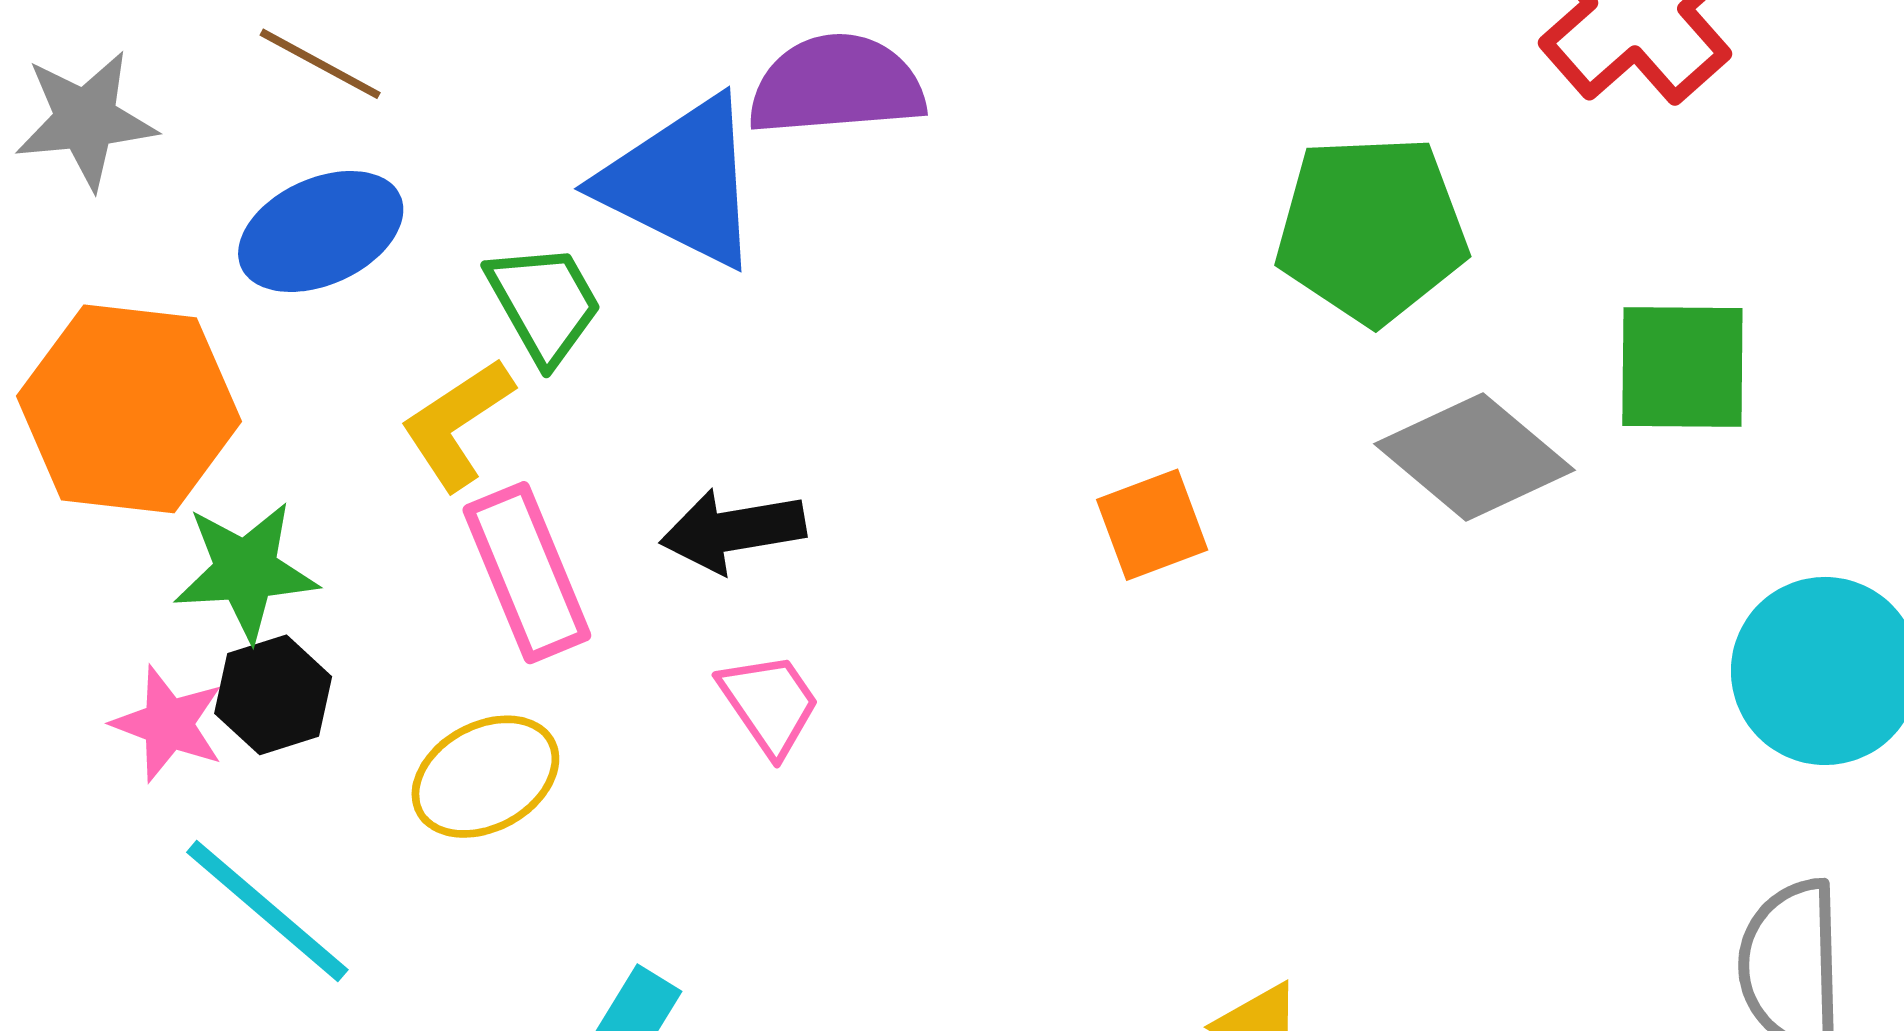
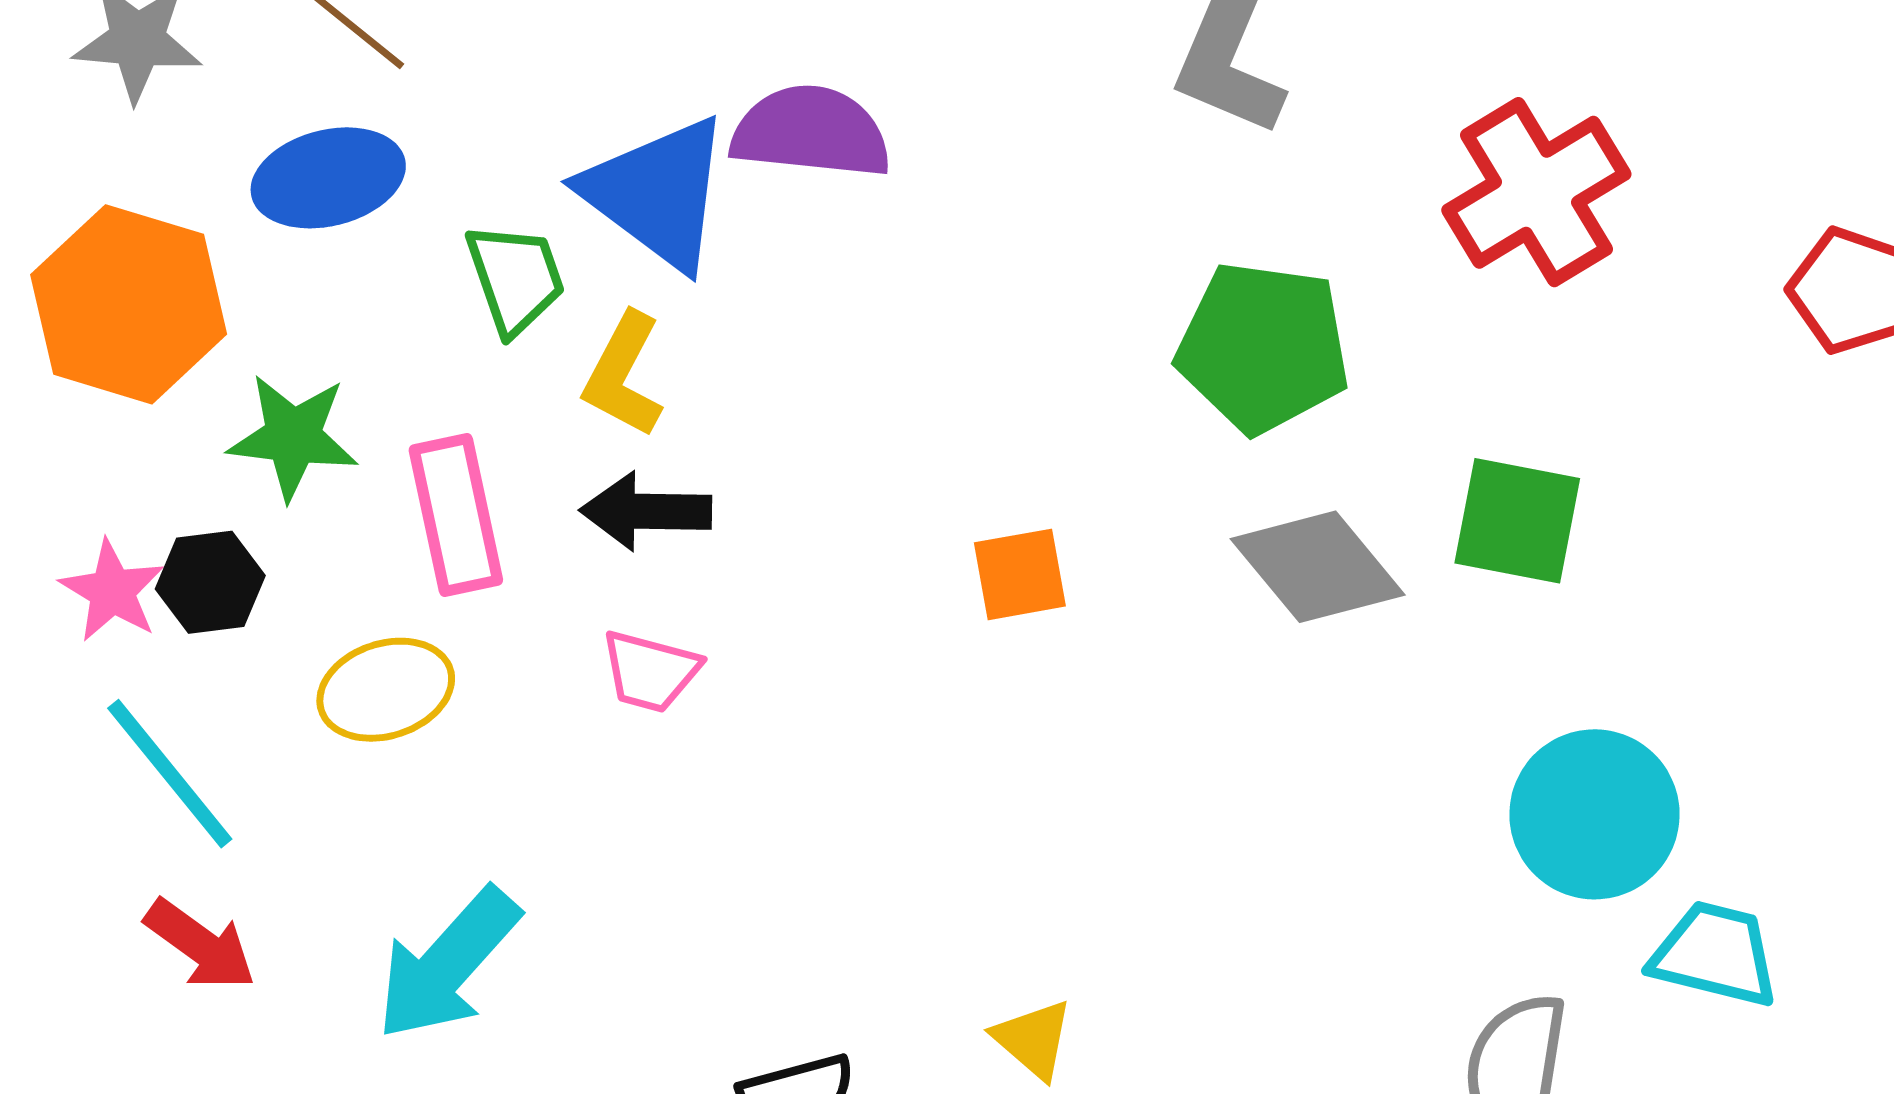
yellow L-shape: (457, 424) -> (623, 375), moved, turned -39
green star: (246, 571) -> (293, 437), moved
pink trapezoid: (769, 704) -> (650, 671), turned 129

